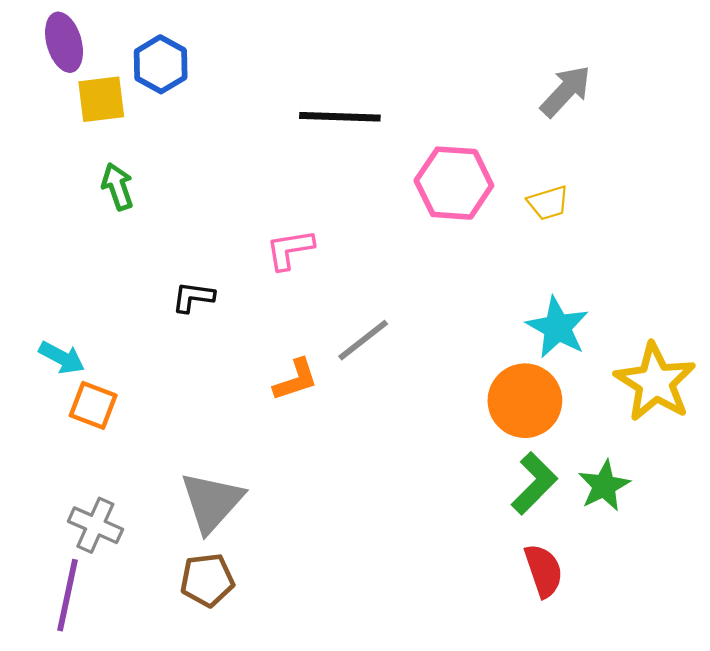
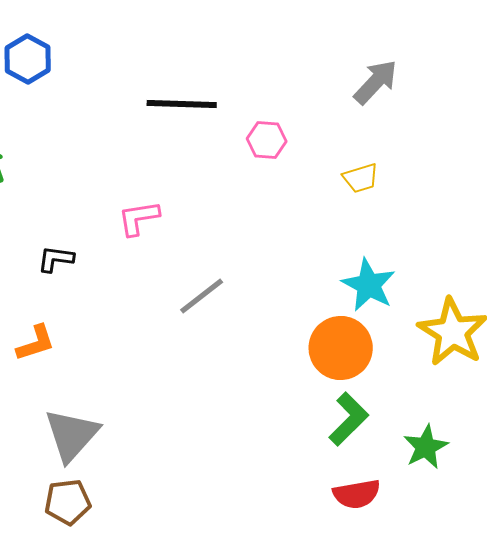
pink hexagon: (454, 183) -> (267, 140), moved, size x0.6
orange L-shape: (296, 380) -> (36, 343), moved
green star: (604, 486) -> (426, 447), moved
red semicircle: (544, 571) -> (357, 494), turned 99

